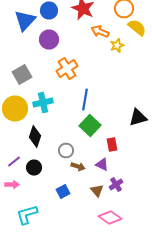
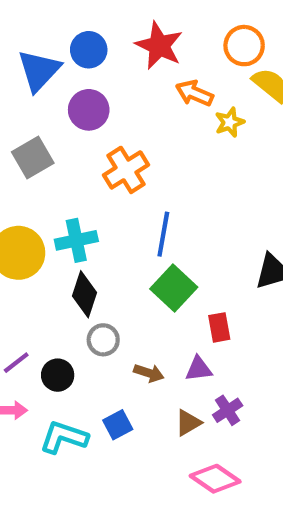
gray square: (22, 74) -> (33, 157), moved
black diamond: (35, 136) -> (85, 294), moved
gray circle: (66, 150) -> (103, 340), moved
purple triangle: (102, 164) -> (199, 369), turned -32
brown triangle: (97, 190) -> (188, 423), turned 40
cyan L-shape: (27, 214) -> (64, 437), moved, turned 35

